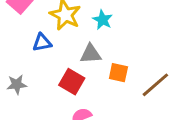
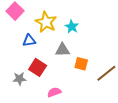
red square: (72, 82) -> (38, 67), moved
gray star: (17, 84) -> (19, 79), moved

